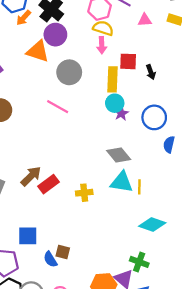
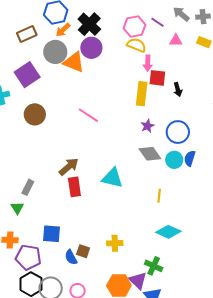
pink arrow: (102, 45) -> (148, 63), moved
gray circle: (69, 72) -> (55, 52), moved
cyan circle: (115, 103) -> (174, 160), moved
gray diamond: (119, 155) -> (150, 154), moved
brown arrow: (31, 176) -> (69, 167), moved
cyan triangle: (122, 182) -> (112, 178), moved
red rectangle: (48, 184) -> (74, 187), turned -66
yellow cross: (84, 193) -> (115, 243), moved

